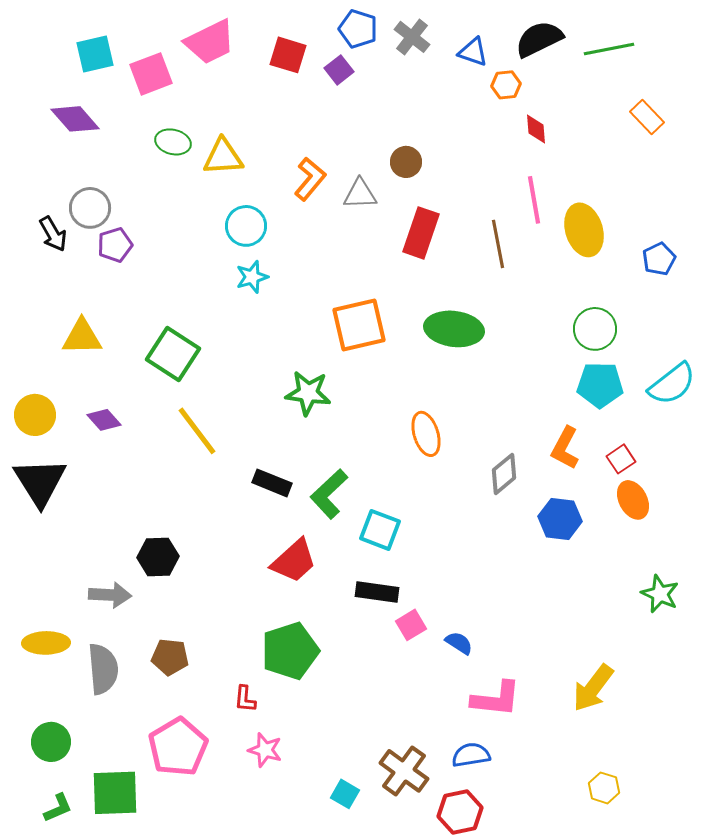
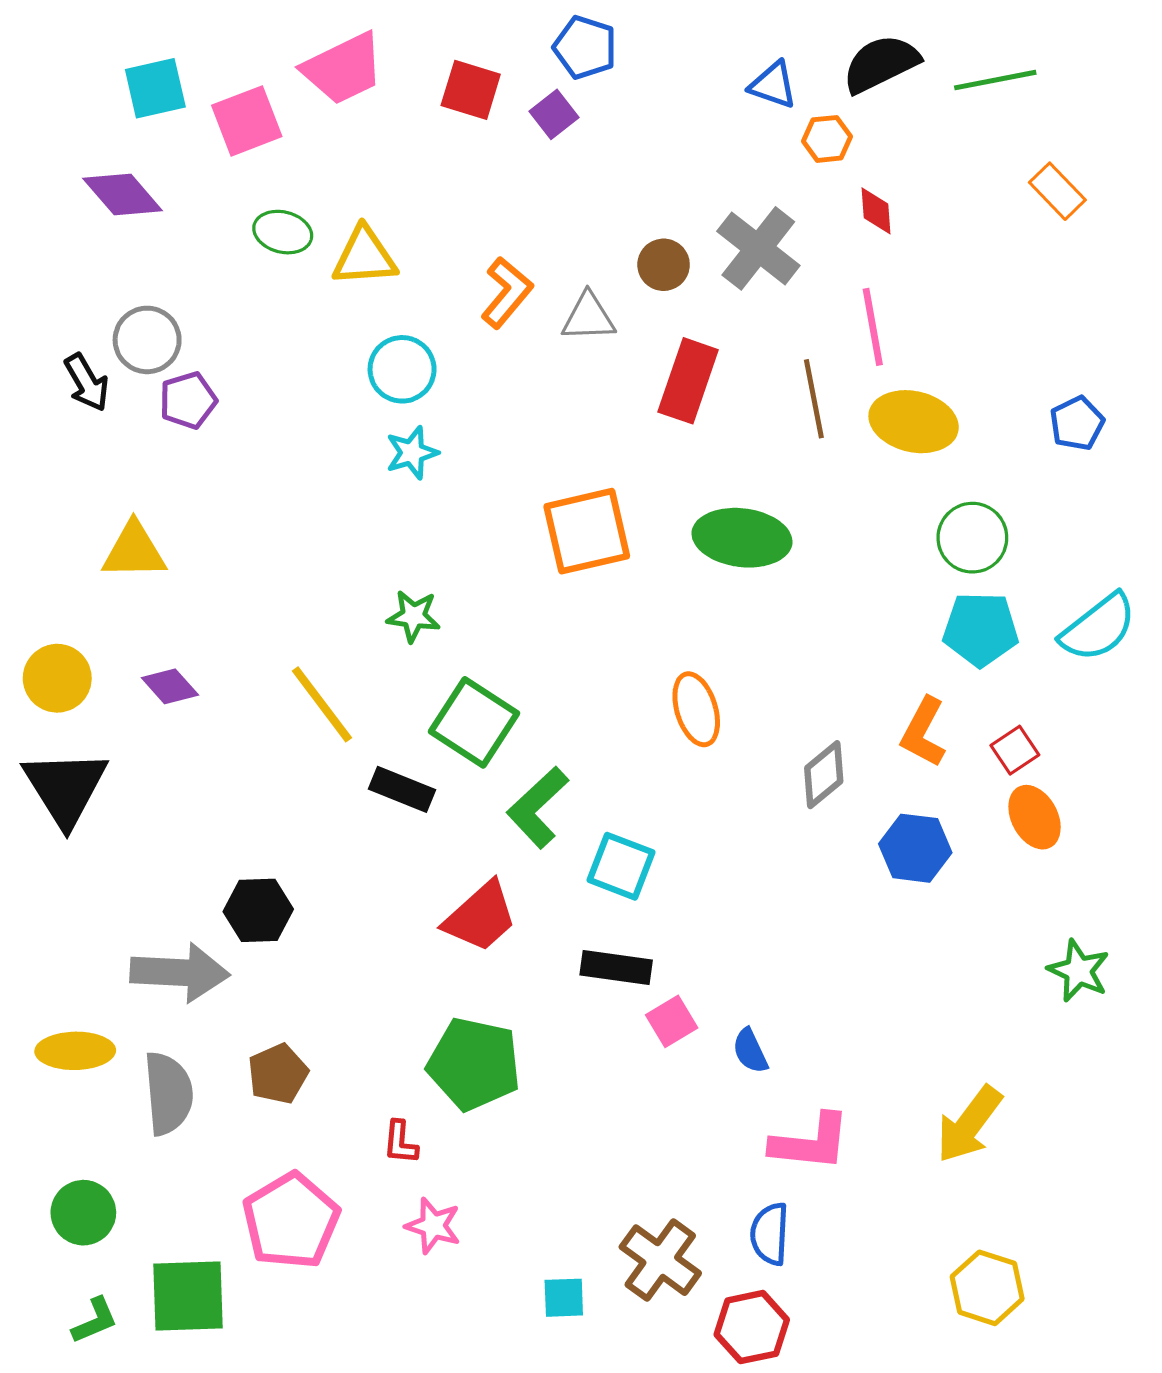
gray cross: (412, 37) -> (758, 248), moved, size x1.4
yellow ellipse: (584, 230) -> (914, 422), moved, turned -60
green square: (173, 354) -> (474, 722), moved
green star: (308, 393) -> (413, 616), moved, size x0.7
black rectangle: (272, 483) -> (402, 789), moved
gray arrow: (110, 595) -> (180, 972), size x1.4
blue semicircle: (459, 643) -> (750, 1051), turned -148
green pentagon: (290, 651) -> (474, 1064), turned 30
brown pentagon: (170, 657) -> (278, 1074), turned -30
blue semicircle: (471, 755) -> (770, 1234), turned -78
yellow hexagon: (604, 788) -> (987, 1288), size x1.4
cyan square: (345, 794) -> (564, 1298), turned -32

